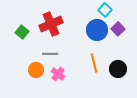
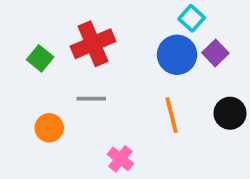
black circle: (118, 69) -> (230, 113), moved
orange circle: (36, 70) -> (49, 128), moved
pink cross: (58, 74) -> (120, 159), moved

